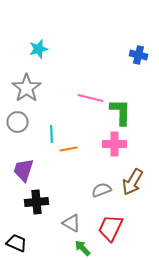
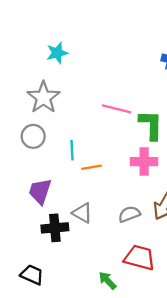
gray triangle: (72, 223) -> (82, 213), moved
red trapezoid: (110, 228) -> (140, 258), turned 80

